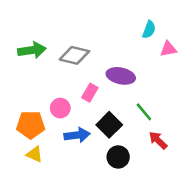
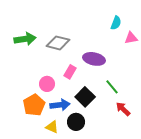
orange pentagon: (31, 125) -> (34, 105), moved, turned -30
yellow triangle: (35, 154) -> (52, 127), moved
black circle: (118, 157) -> (76, 122), moved

